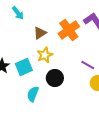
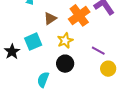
yellow star: (45, 55) -> (65, 41), moved
cyan square: (24, 67) -> (33, 42), moved

